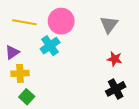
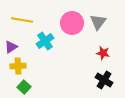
pink circle: (61, 21) -> (72, 23), moved
black cross: (116, 89) -> (104, 80), turned -30

